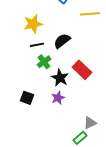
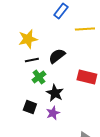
red rectangle: (82, 70) -> (87, 77), moved, turned -30
black square: (27, 98) -> (30, 107), moved

